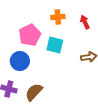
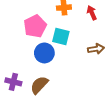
blue circle: (20, 61) -> (44, 53), moved

